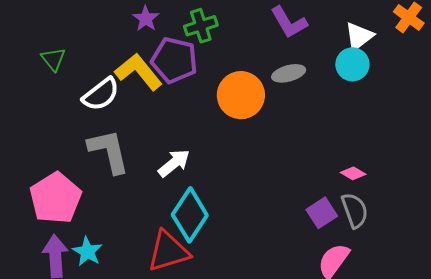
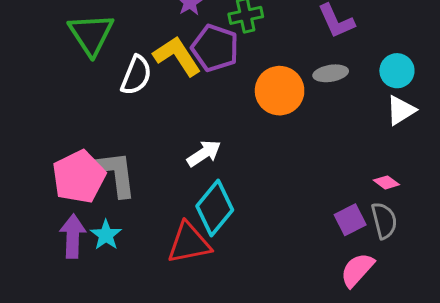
white triangle: (359, 36) -> (401, 110), moved
green triangle: (53, 59) -> (91, 34), size x1.8
white semicircle: (101, 94) -> (136, 75), turned -36
gray L-shape: (109, 151) -> (116, 174), moved

